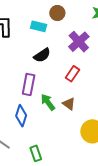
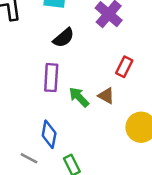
red rectangle: (72, 74) -> (124, 67), moved
blue diamond: (21, 116) -> (49, 134), moved

